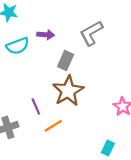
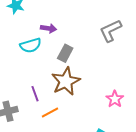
gray L-shape: (91, 33) -> (111, 31), moved
cyan semicircle: (18, 46) -> (31, 45), moved

